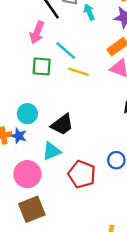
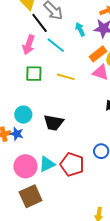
cyan arrow: (89, 12) -> (80, 29), moved
cyan line: (66, 51) -> (56, 45), moved
black trapezoid: (62, 125) -> (54, 123), turned 50
cyan triangle: (52, 151) -> (47, 164), moved

